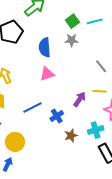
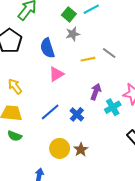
yellow line: (100, 91) -> (88, 59), moved
cyan cross: (96, 130) -> (113, 107), moved
brown star: (71, 136) -> (81, 150), moved
yellow circle: (15, 142) -> (60, 148), moved

